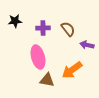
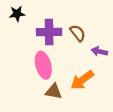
black star: (15, 21) -> (17, 14), moved
purple cross: (43, 28) -> (49, 32), size x1.5

